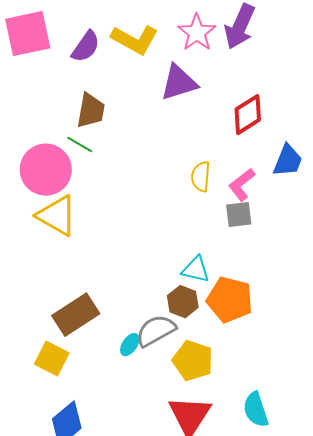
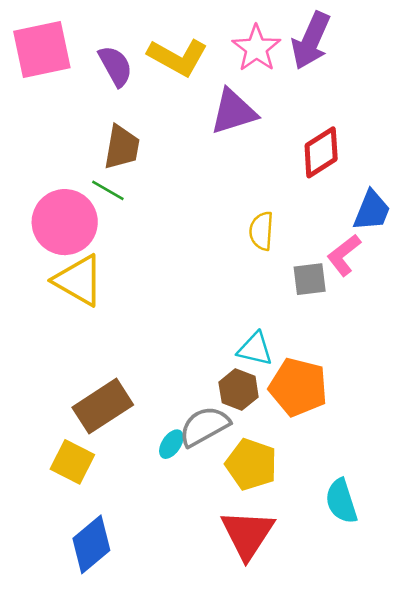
purple semicircle: (86, 47) -> (115, 66), turned -64
pink L-shape: (242, 185) -> (344, 255), moved
cyan semicircle: (256, 410) -> (341, 501), moved

